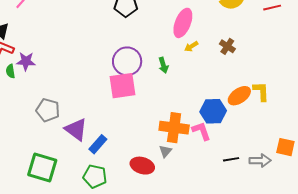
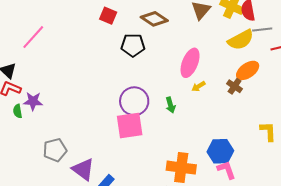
orange ellipse: (239, 96) -> (248, 70), moved
gray pentagon: (48, 110) -> (55, 150), turned -30
pink L-shape: (201, 131) -> (226, 170), moved

